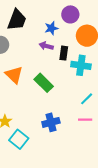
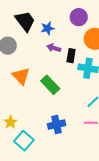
black trapezoid: (17, 20) -> (25, 21), turned -60
blue star: (51, 28) -> (48, 28), moved

